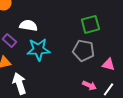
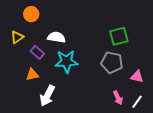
white arrow: (19, 83) -> (47, 96), turned -135
pink arrow: (89, 85) -> (118, 98), turned 40

